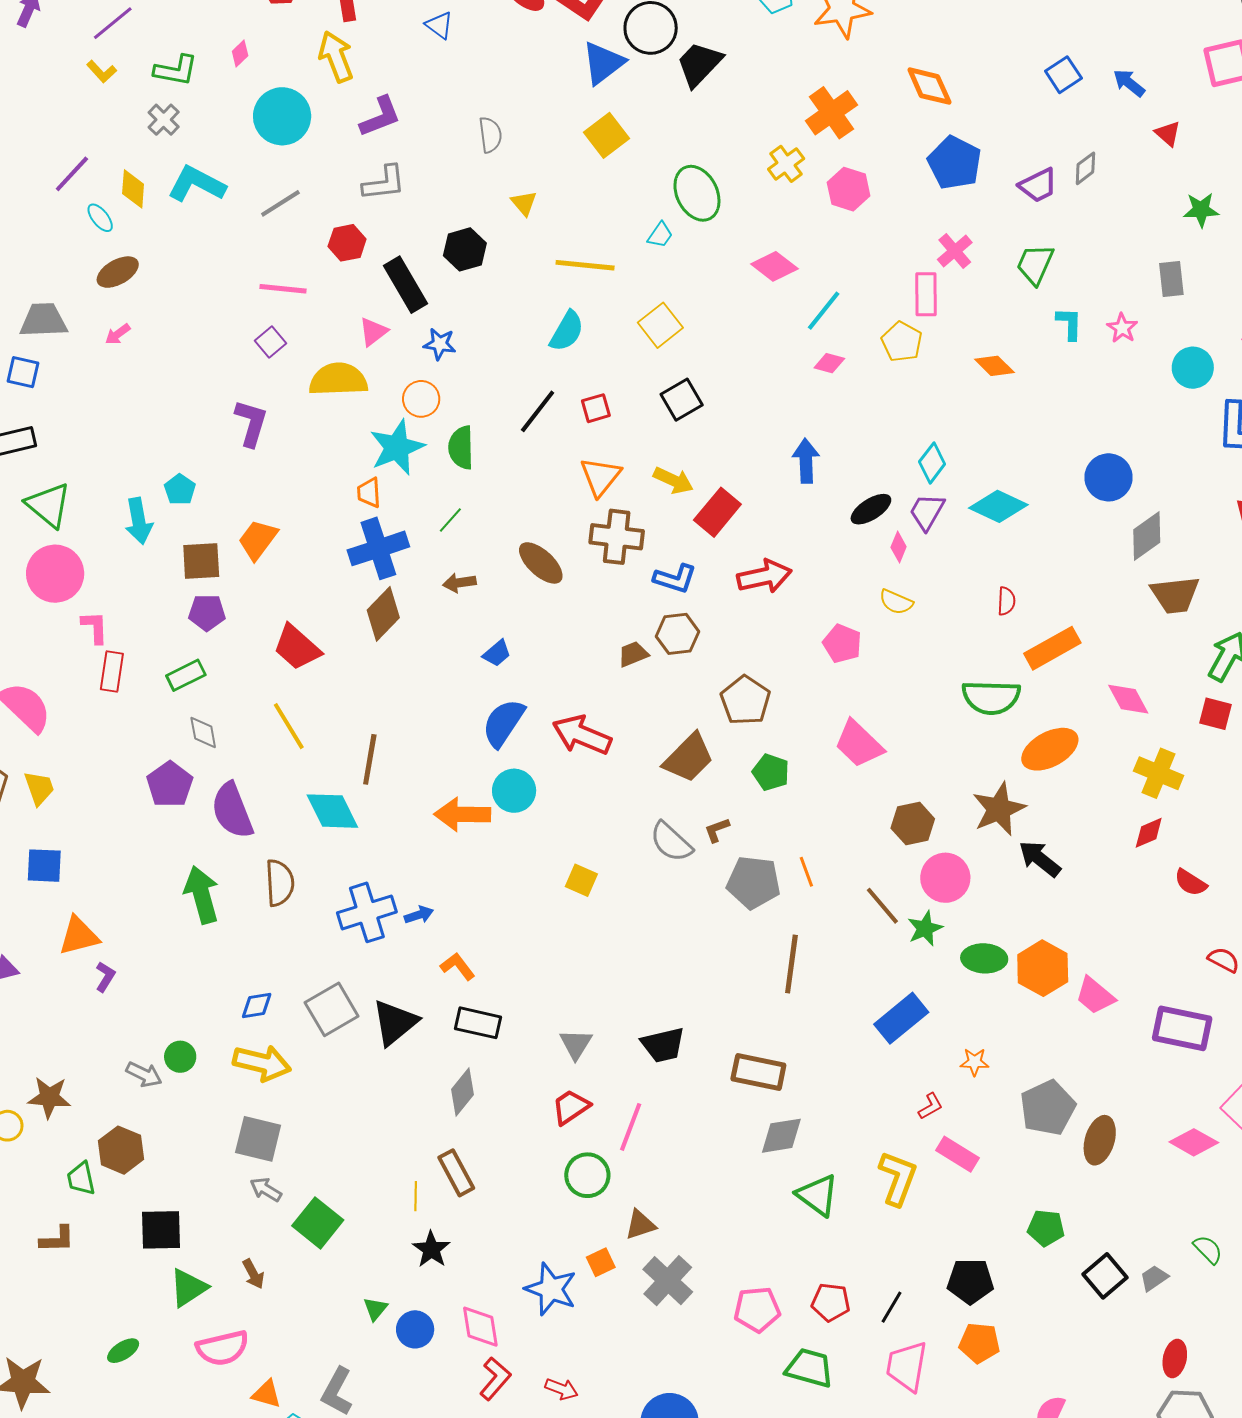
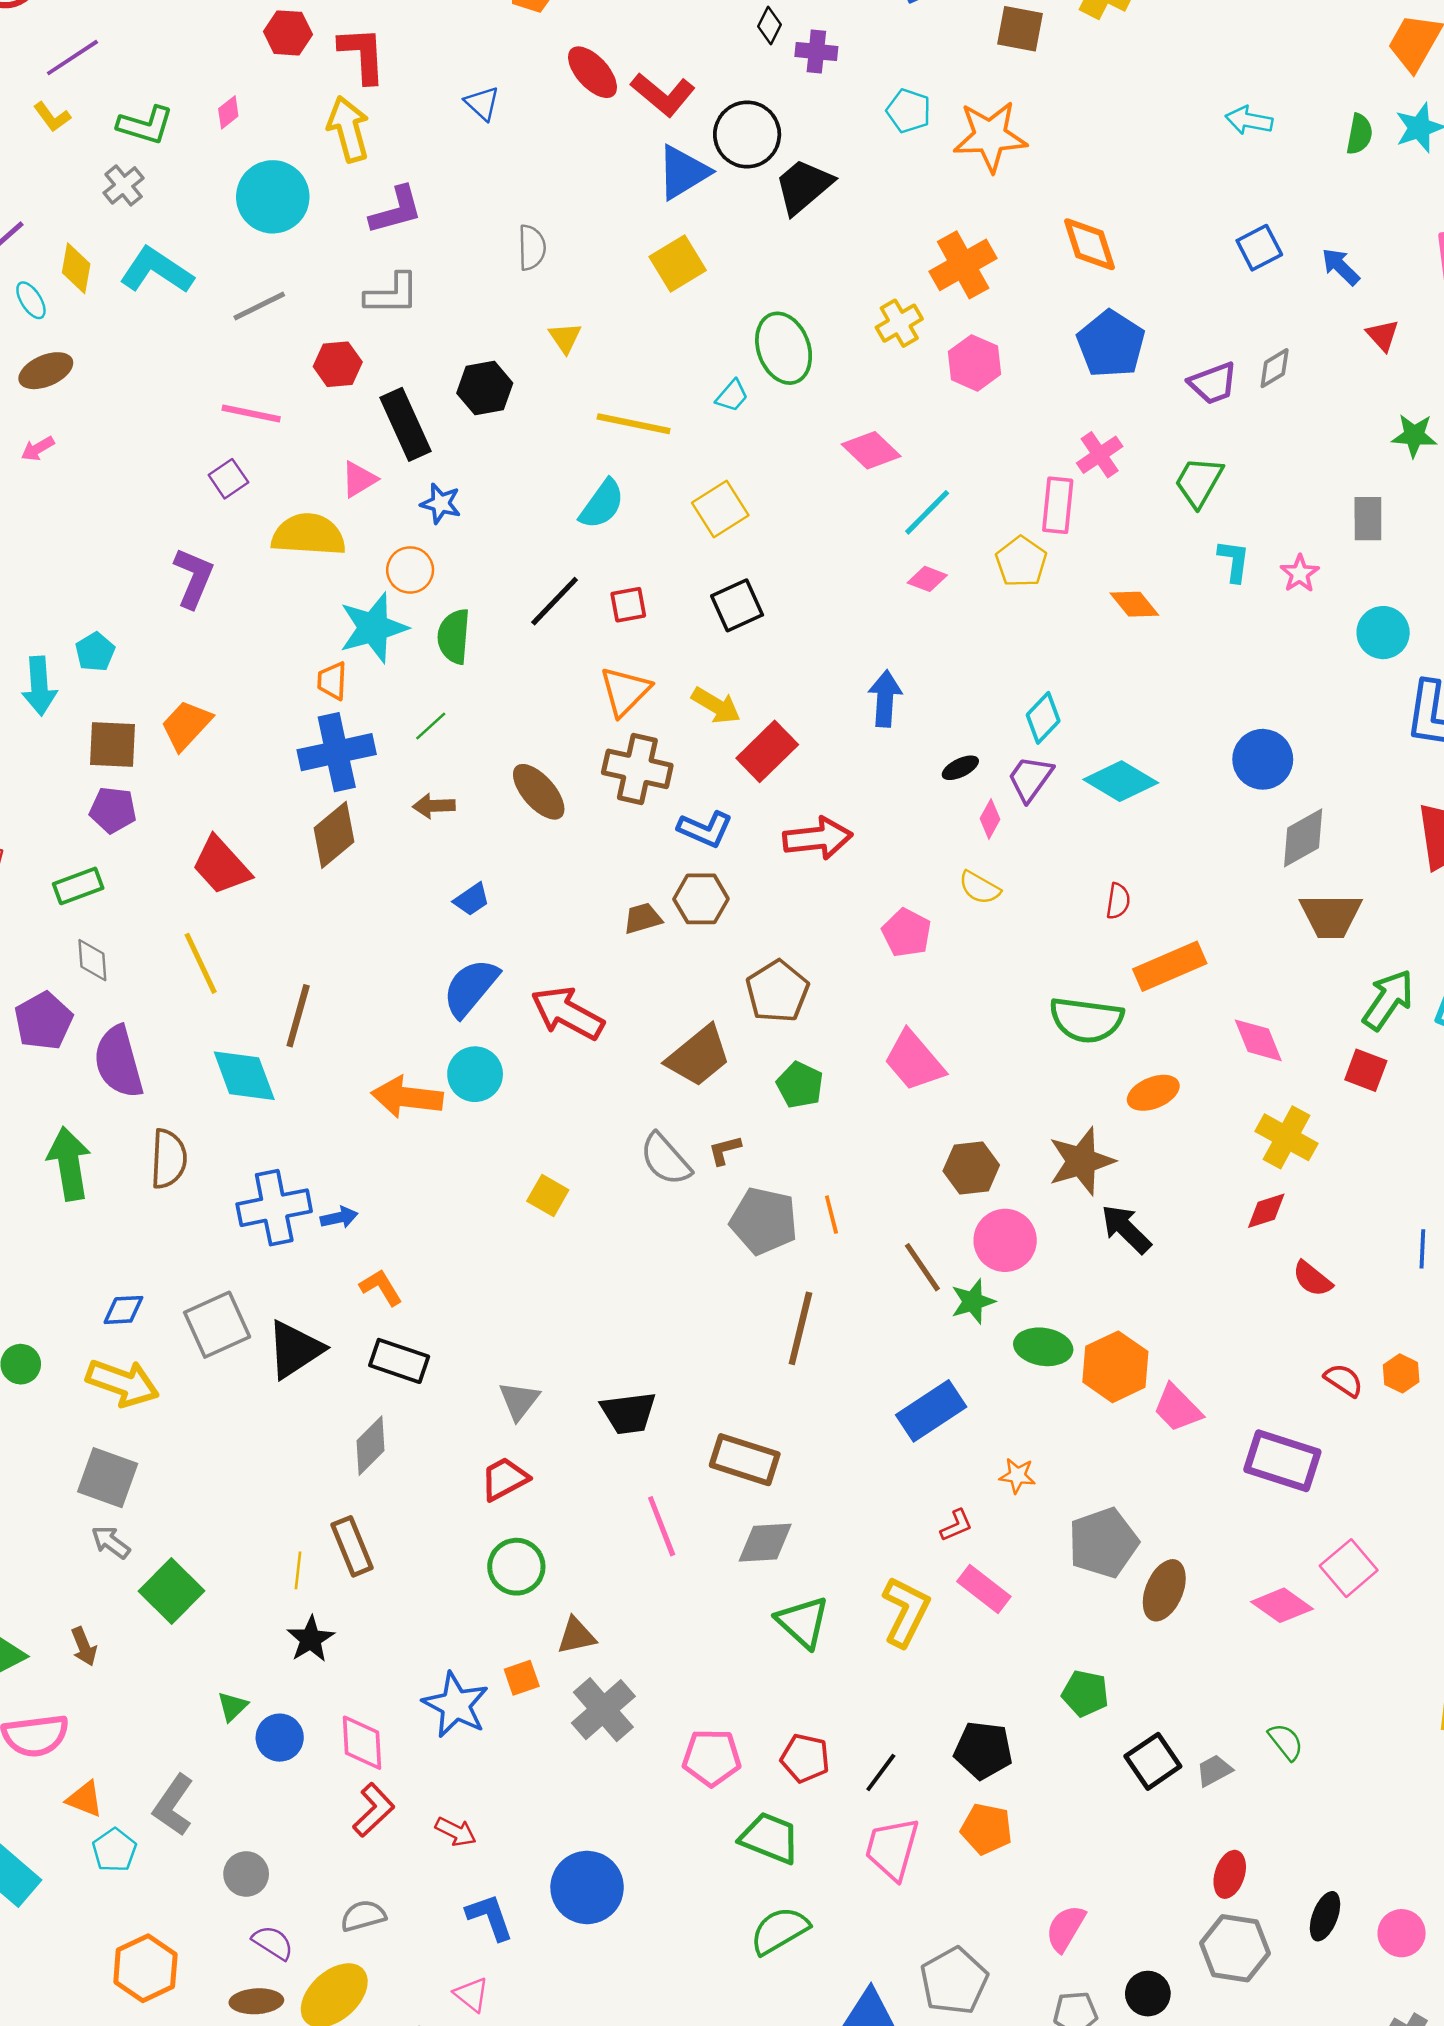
black ellipse: (871, 509) -> (960, 768), size x0.7
orange ellipse: (1050, 749) -> (1153, 1093), size x0.7
pink line: (631, 1127) -> (662, 1526), moved, turned -48

